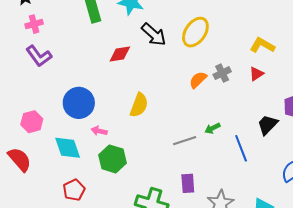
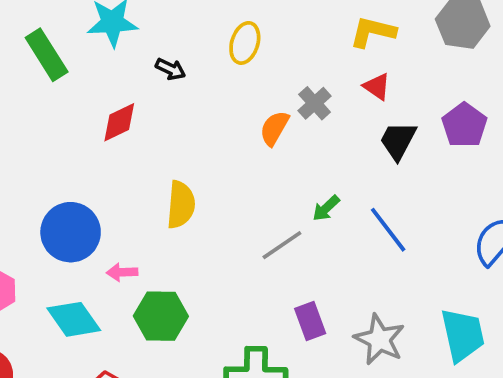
yellow ellipse: (195, 32) -> (245, 43), size x0.7
black arrow: (154, 34) -> (171, 69), size x0.6
red triangle: (256, 74) -> (377, 87), turned -35
black trapezoid: (268, 125) -> (398, 141), moved

